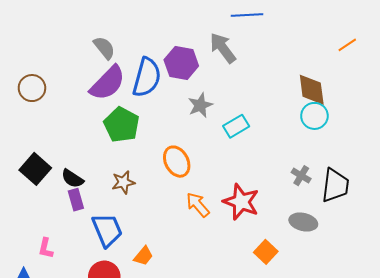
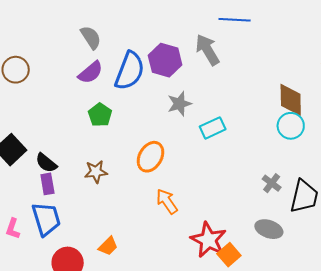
purple semicircle: (108, 83) -> (91, 72), size x0.7
green pentagon: (122, 125) -> (100, 115), size x0.7
orange ellipse: (177, 162) -> (150, 157), turned 52
red star: (241, 202) -> (208, 240), moved
blue trapezoid: (107, 230) -> (46, 219), moved

